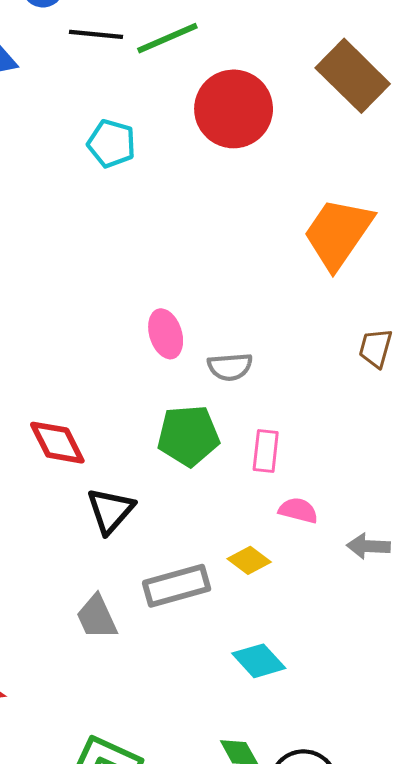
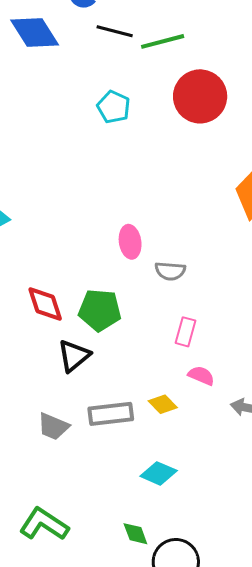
green pentagon: (188, 436) -> (100, 310), moved
gray trapezoid: (97, 617) -> (53, 427), turned -52
cyan diamond: (259, 661) -> (159, 473), turned -33

